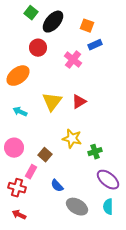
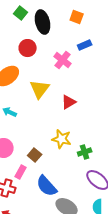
black ellipse: (53, 22) -> (43, 22), turned -55
orange square: (87, 26) -> (77, 17), moved
yellow triangle: (52, 102) -> (40, 89), moved
blue semicircle: (57, 186) -> (47, 186), size x1.6

